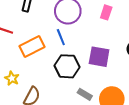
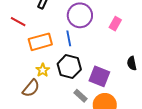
purple square: (99, 57) -> (99, 76), moved
yellow star: (12, 78) -> (43, 70), moved

